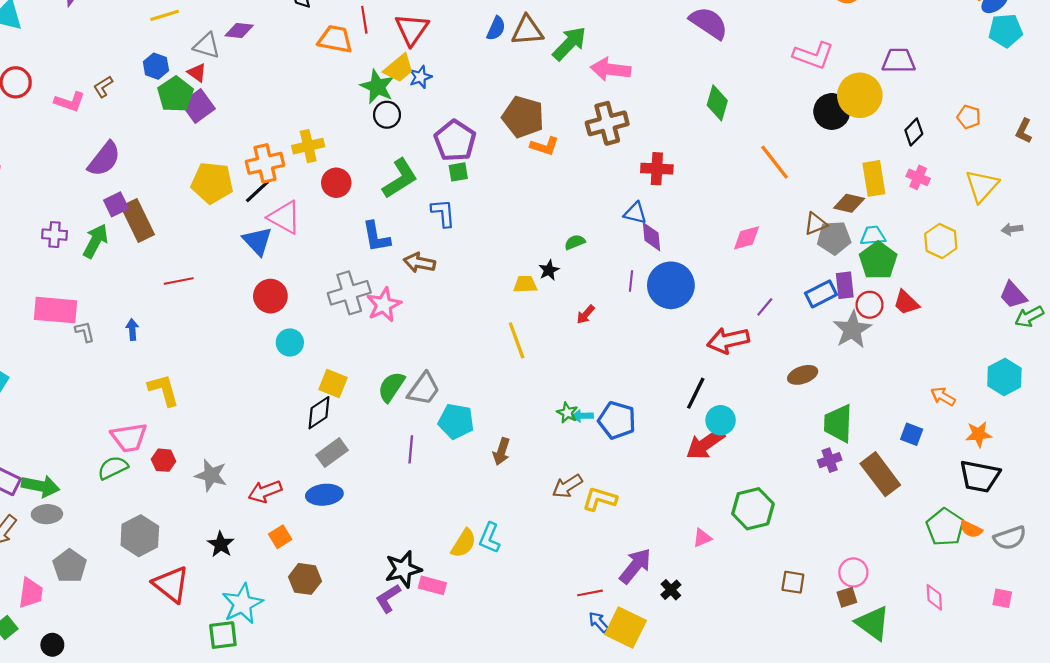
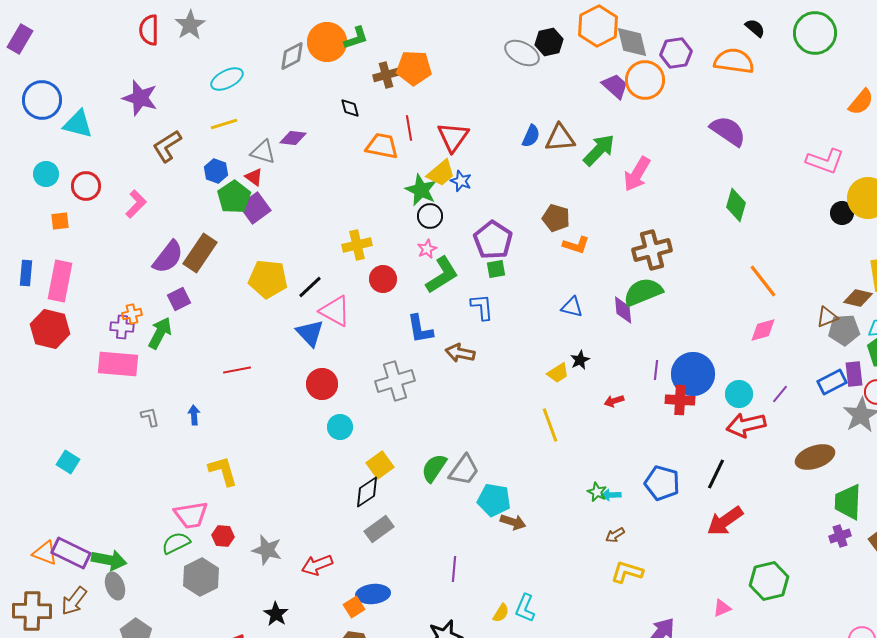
pink arrow: (610, 69) -> (637, 174), turned -66
blue star: (420, 77) -> (461, 181), turned -30
brown L-shape: (103, 87) -> (167, 146), moved, size x1.6
pink L-shape: (70, 102) -> (136, 204), turned -64
black circle: (832, 111) -> (842, 213), size x0.7
brown pentagon: (523, 117) -> (556, 218), size x0.7
brown cross: (607, 123) -> (652, 250), moved
orange line: (775, 162) -> (763, 281), moved
orange cross: (265, 163) -> (132, 314), moved, size x0.6
red cross: (657, 169) -> (680, 400), moved
blue triangle: (635, 213) -> (572, 307), moved
brown rectangle: (138, 221) -> (200, 253), moved, turned 60
purple diamond: (651, 237) -> (623, 310), moved
green semicircle: (575, 242) -> (643, 292), moved, size x2.0
yellow trapezoid: (525, 284) -> (558, 373), turned 150
pink star: (384, 305) -> (427, 249), moved, size x0.6
pink rectangle: (56, 310) -> (118, 364), moved
red arrow: (586, 314) -> (614, 401), turned 30
brown ellipse: (803, 375) -> (815, 457), size x1.4
yellow square: (333, 384) -> (380, 465), turned 32
blue pentagon: (617, 420) -> (662, 483), moved
cyan circle: (721, 420) -> (739, 394), moved
purple line: (411, 449) -> (454, 569), moved
brown arrow: (501, 452) -> (513, 522), moved, turned -90
brown arrow: (567, 486) -> (615, 535), moved, size x0.7
blue ellipse: (324, 495) -> (373, 594), moved
gray ellipse: (47, 514) -> (115, 586), turned 72
gray hexagon: (140, 536) -> (201, 577), moved
orange square: (280, 537) -> (354, 607), moved
yellow semicircle: (464, 543) -> (501, 613), size x0.7

